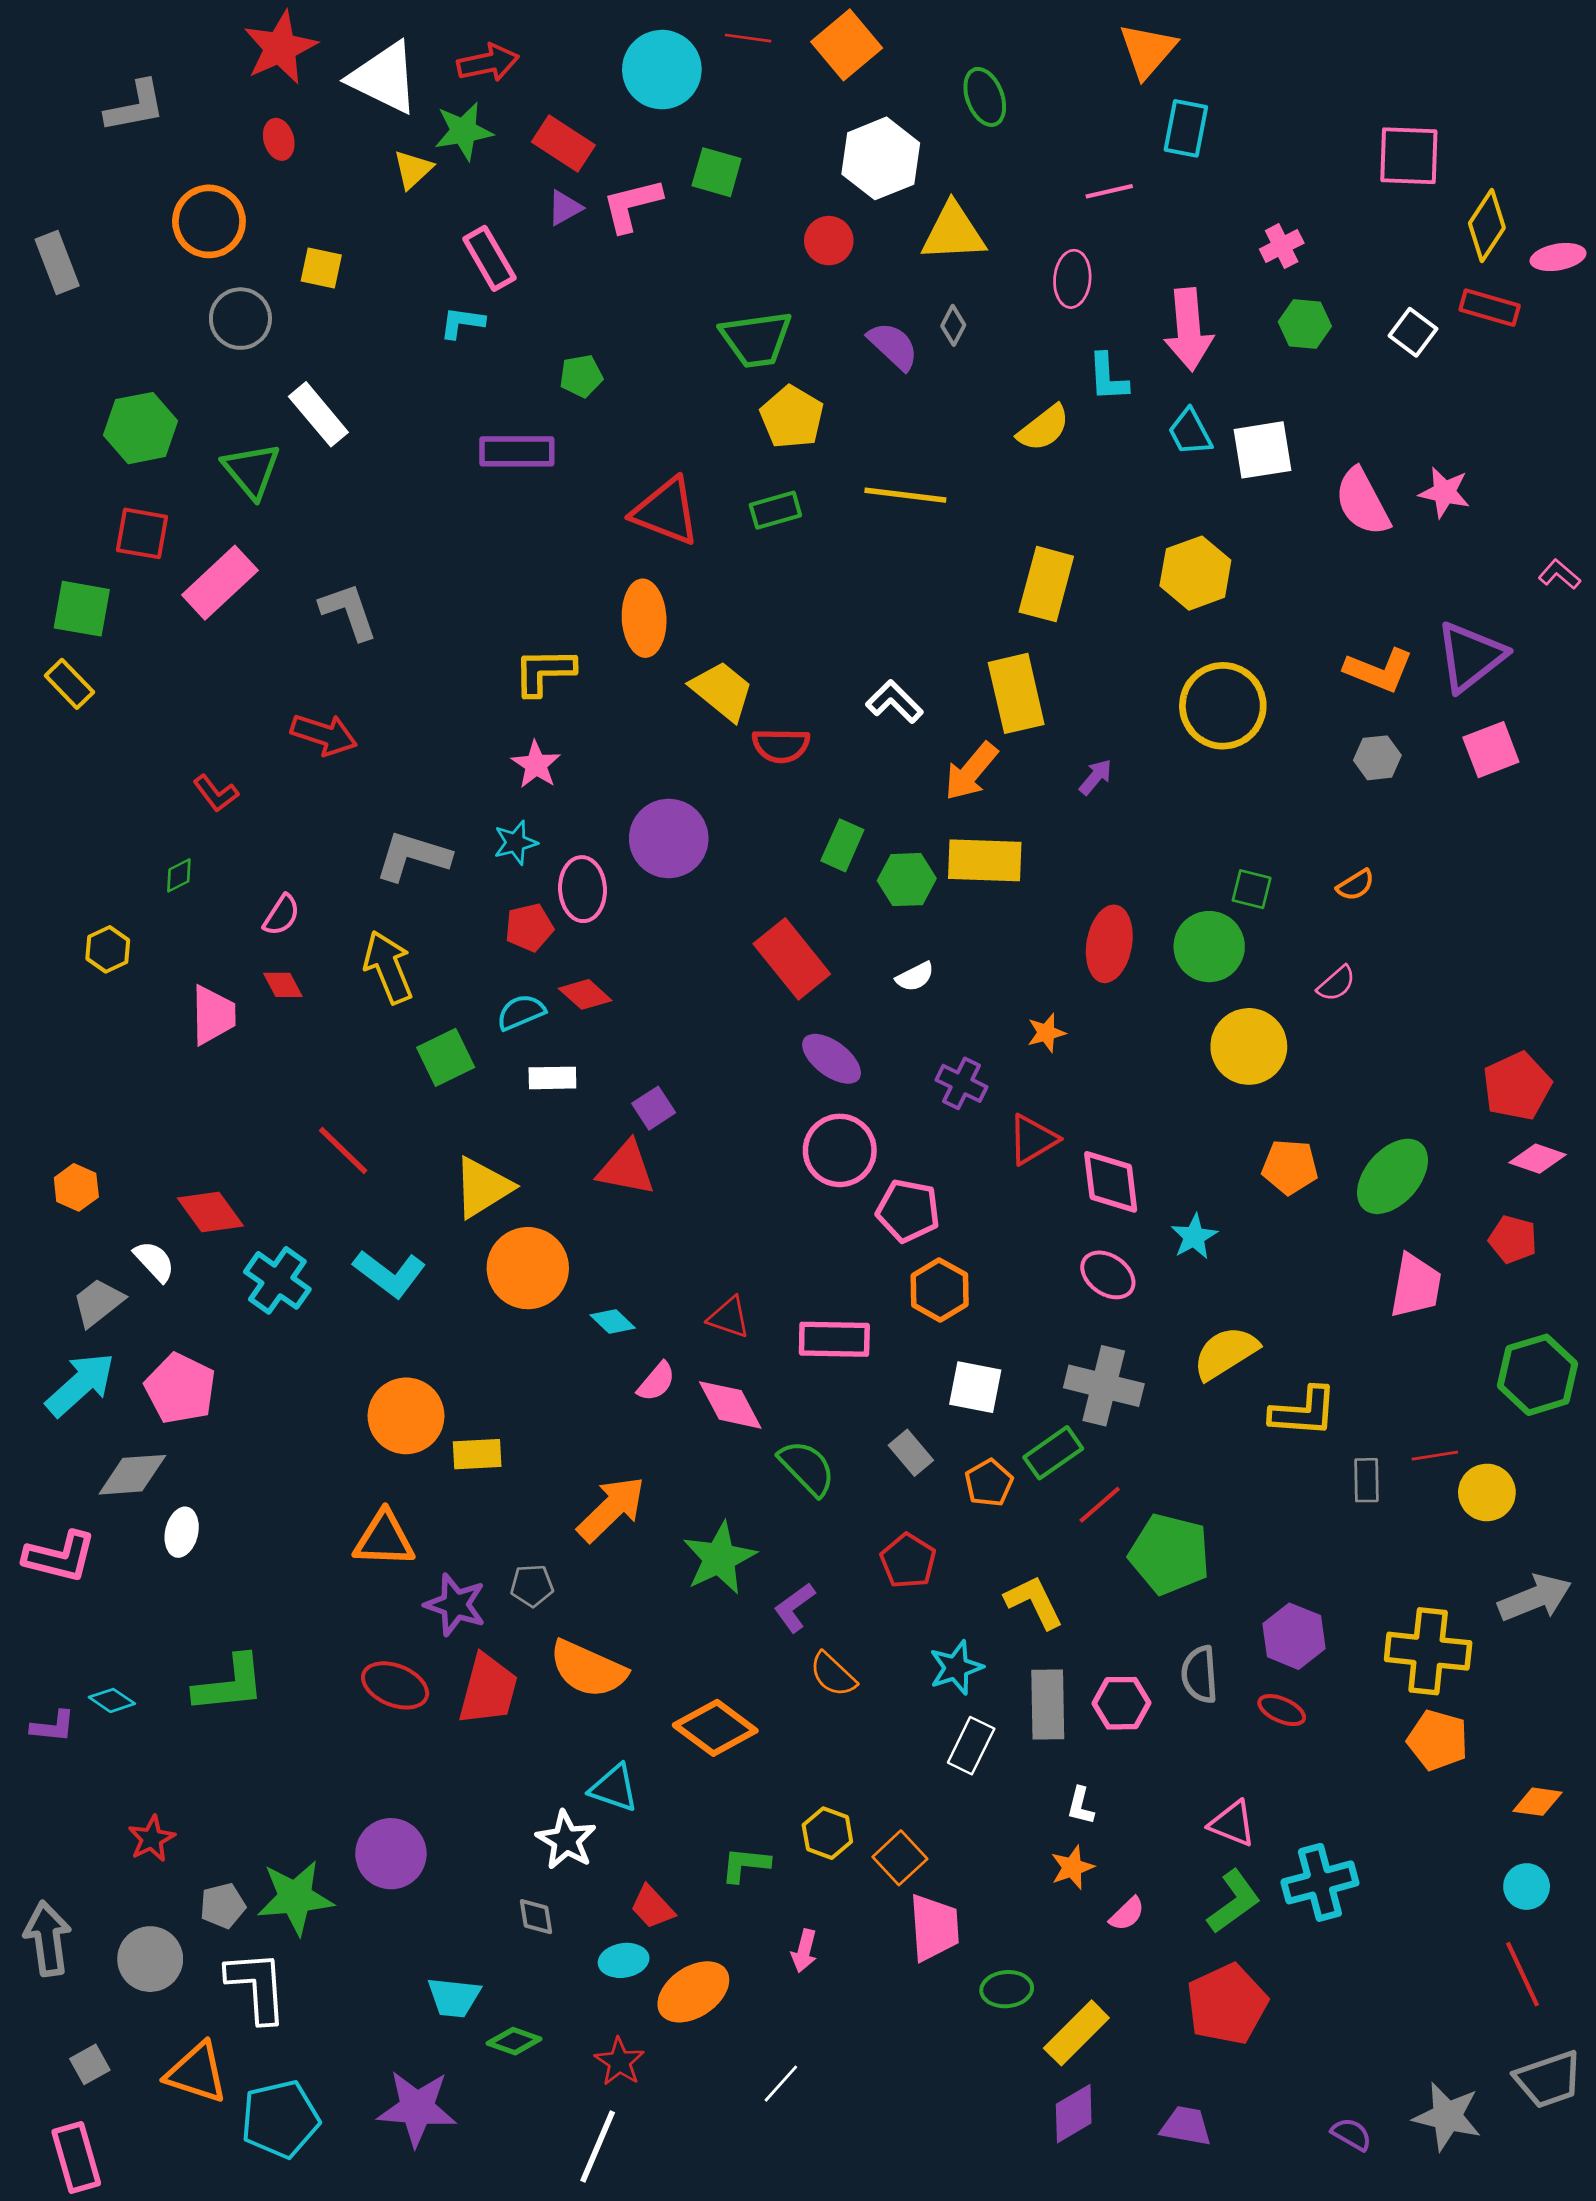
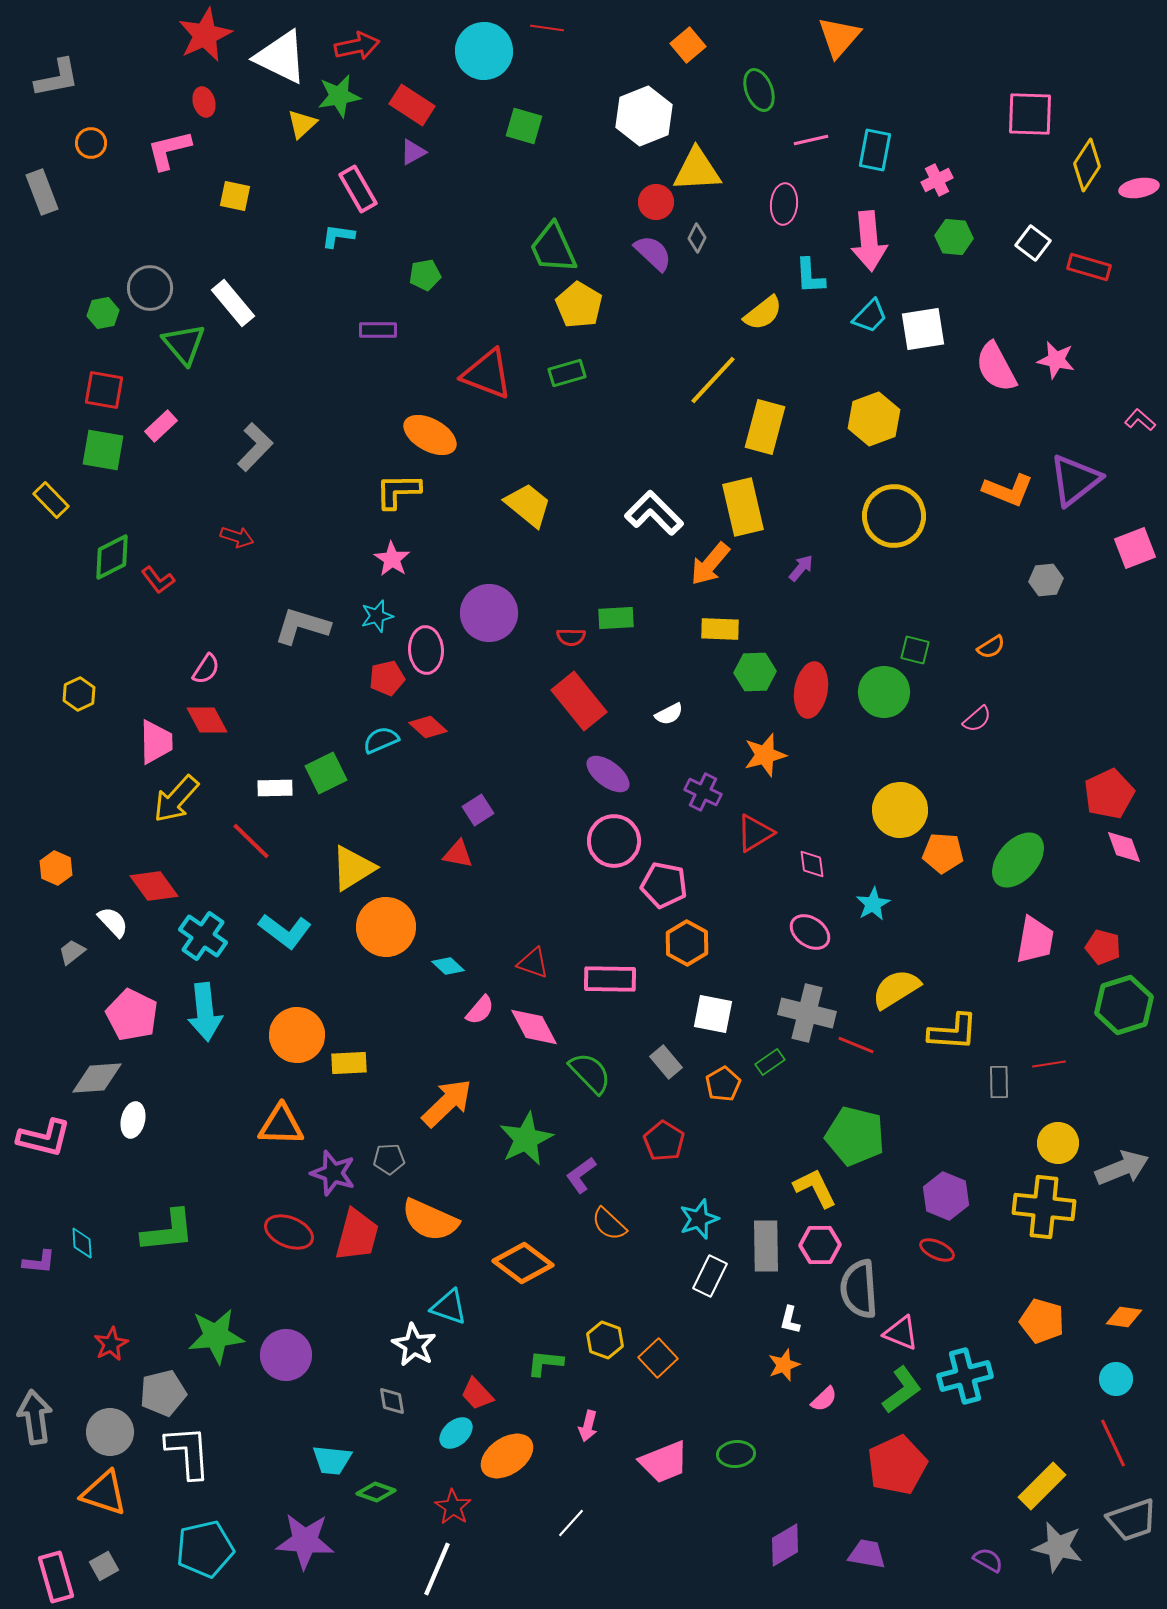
orange square: (847, 45) -> (688, 45), moved, size x0.7
green ellipse: (985, 97) -> (759, 90), moved
gray L-shape: (135, 107) -> (57, 78), moved
cyan rectangle: (1186, 128) -> (875, 150), moved
pink L-shape: (632, 205) -> (169, 150), moved
orange circle: (209, 221) -> (91, 143), moved, size x0.6
red circle: (829, 241) -> (656, 202), moved
red rectangle: (1490, 308) -> (1089, 267), moved
gray circle: (240, 319) -> (150, 288), moved
green trapezoid: (756, 339) -> (553, 248), turned 74
green hexagon: (141, 428) -> (103, 313), size x0.6
cyan trapezoid: (1190, 432) -> (870, 316), turned -108
purple rectangle: (517, 451) -> (378, 330), size x0.7
yellow line: (905, 495) -> (713, 380), moved, turned -54
pink rectangle: (220, 583) -> (161, 426), size x0.6
green square: (82, 609) -> (103, 450), moved
gray L-shape: (349, 611) -> (255, 447), turned 63
orange ellipse: (644, 618) -> (430, 435), moved, turned -58
white L-shape: (894, 702) -> (654, 513), size x1.4
red arrow: (324, 735) -> (237, 537), size x0.7
red semicircle: (781, 745) -> (571, 637), moved, size x0.7
pink square: (1491, 750) -> (1135, 548), moved
gray hexagon: (1377, 758) -> (1046, 580), moved
green rectangle: (842, 845) -> (616, 618), turned 63
yellow rectangle: (985, 860) -> (720, 629), size x0.7
green diamond: (179, 875) -> (112, 557), moved, size x1.8
green hexagon: (907, 880) -> (755, 672), moved
yellow arrow: (388, 967) -> (176, 799), moved, turned -116
red diamond: (283, 985) -> (207, 720), size x1.4
orange star: (1046, 1033) -> (765, 755), size x1.5
yellow circle: (1249, 1046) -> (900, 810), moved
white rectangle: (552, 1078) -> (275, 788), moved
pink diamond: (1538, 1159) -> (1124, 847), turned 51
red triangle: (626, 1168) -> (458, 854), size x0.7
pink diamond: (1111, 1182) -> (812, 864), size x0.6
red pentagon: (1513, 1239) -> (1103, 947), moved
gray trapezoid: (98, 1302) -> (72, 952), size x0.7
cyan arrow: (80, 1384) -> (205, 1012), moved, turned 126
green rectangle: (1053, 1453) -> (770, 1062), size x0.7
yellow circle: (1487, 1492) -> (1058, 1143), moved
red line: (1100, 1505) -> (856, 1045), moved, turned 63
yellow L-shape: (1034, 1602) -> (815, 1188), moved
gray semicircle: (1200, 1674) -> (859, 1289), moved, size x1.4
cyan diamond: (112, 1700) -> (82, 1243), turned 52
orange pentagon: (1438, 1740) -> (1042, 1321), moved
green star: (295, 1897) -> (216, 1336), moved
gray pentagon: (223, 1906) -> (163, 1393), size x1.4
pink trapezoid: (934, 1928) -> (664, 1462), moved, turned 72
cyan ellipse: (624, 1960) -> (456, 1433), turned -32
yellow rectangle: (1076, 2033) -> (1042, 1486), moved
gray square: (90, 2064) -> (104, 1566), moved
orange triangle: (197, 2073) -> (104, 1493), moved

